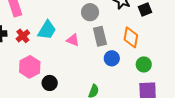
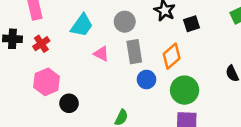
cyan trapezoid: (47, 30) -> (82, 25), moved
orange diamond: (131, 37) -> (172, 56), turned 35
green circle: (144, 64) -> (185, 90), size x1.5

